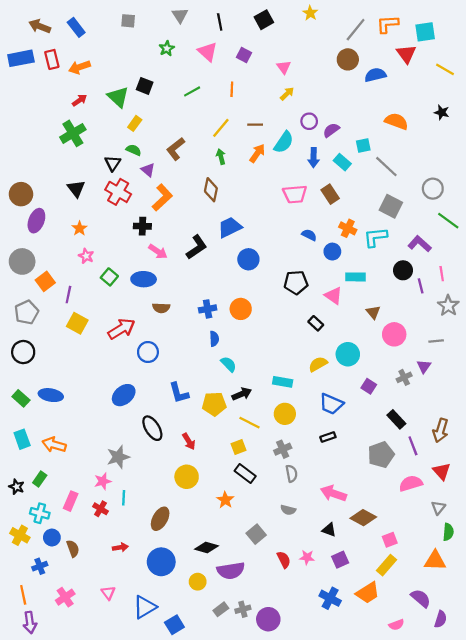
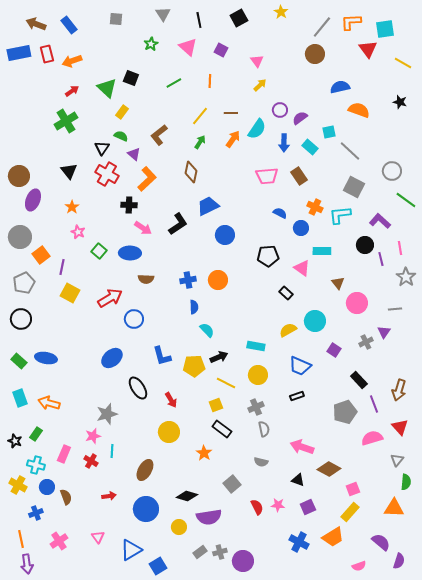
blue semicircle: (375, 75) -> (340, 87), moved
green arrow: (221, 157) -> (200, 142), turned 48

